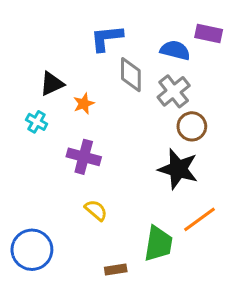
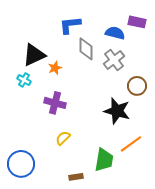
black triangle: (52, 84) -> (34, 55), size x1.4
brown circle: (192, 126) -> (137, 86), moved
yellow semicircle: (96, 210) -> (63, 138), turned -84

